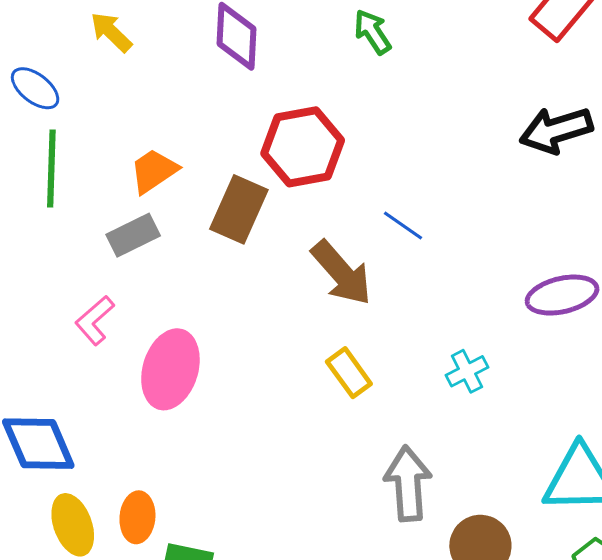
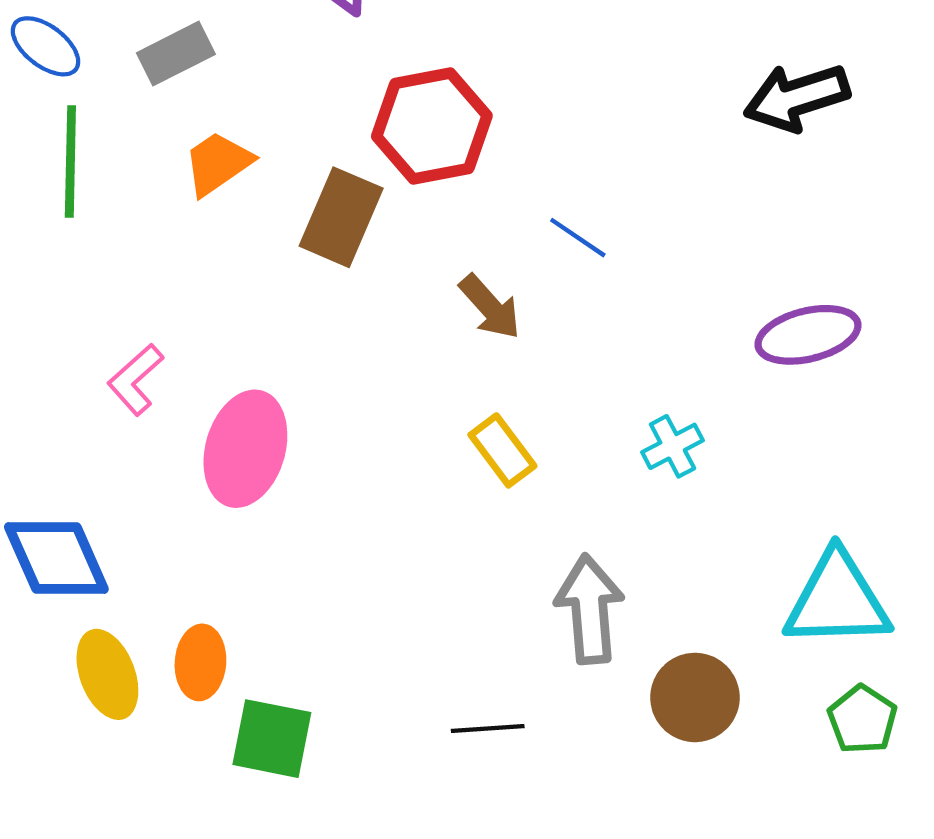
gray rectangle: (133, 235) -> (176, 54), moved
brown arrow: (341, 273) -> (490, 307), size x0.7

